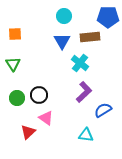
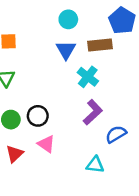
blue pentagon: (108, 17) -> (122, 21), turned 30
red triangle: (28, 132) -> (15, 154), moved

